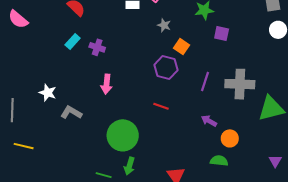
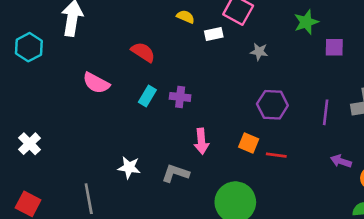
pink semicircle: (18, 19) -> (96, 83), moved
orange square: (182, 47) -> (249, 143), moved
gray L-shape: (71, 113) -> (176, 173), moved

